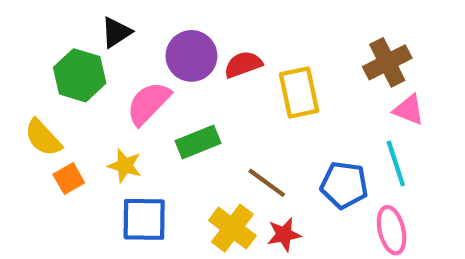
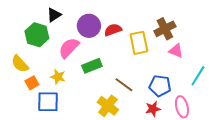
brown cross: (387, 62) -> (165, 29), moved
pink triangle: (409, 110) -> (176, 51), moved
cyan line: (396, 163) -> (198, 76), moved, turned 50
blue square: (144, 219) -> (48, 102), moved
red star: (284, 234) -> (153, 109), moved

